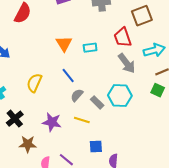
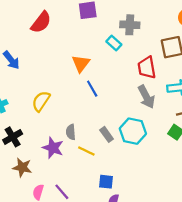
cyan rectangle: (90, 48) -> (114, 43), moved, turned 40
blue line: (68, 76) -> (92, 89), moved
gray semicircle: (77, 95) -> (71, 132), moved, turned -56
blue square: (96, 147) -> (106, 182), moved

